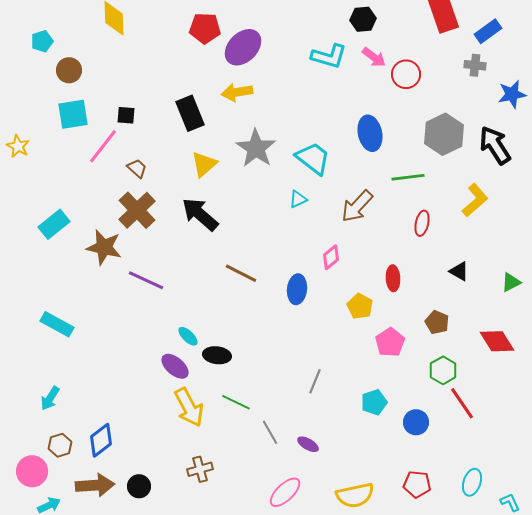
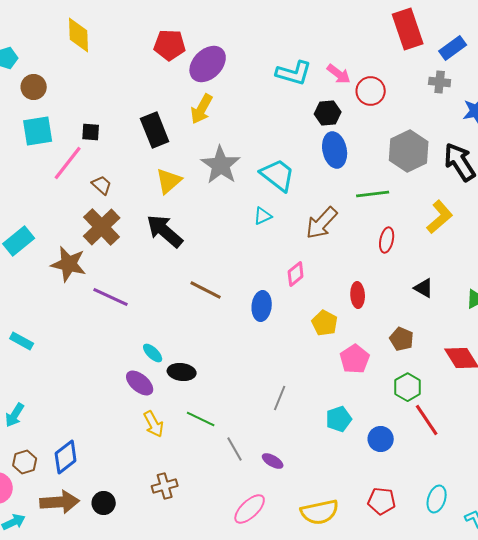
black hexagon: (363, 19) -> (328, 113), moved
yellow arrow: (237, 92) -> (202, 109), turned -52
cyan rectangle: (57, 324) -> (22, 341), size x0.7
yellow arrow: (189, 407) -> (154, 424), size x0.7

